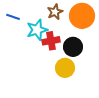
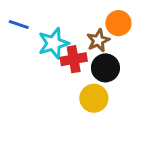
brown star: (55, 12) -> (98, 40), moved
orange circle: (82, 16) -> (118, 23), size x0.7

